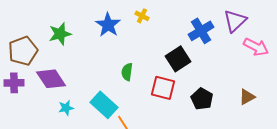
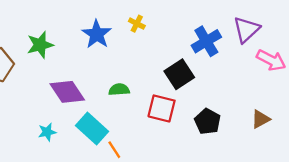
green semicircle: (127, 72) -> (119, 90), turned 78
purple diamond: (51, 79) -> (67, 92), moved

